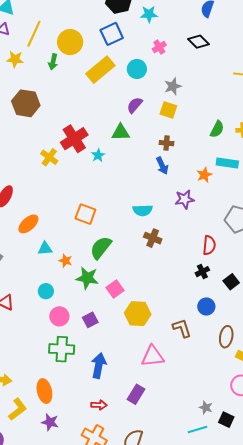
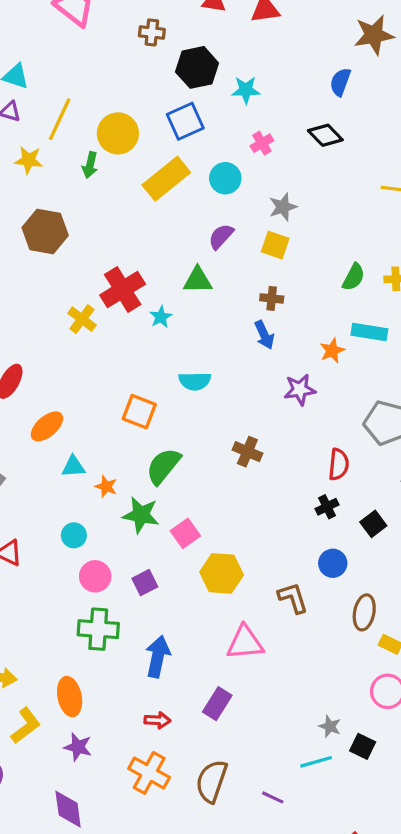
cyan semicircle: (143, 210) -> (195, 381), moved

